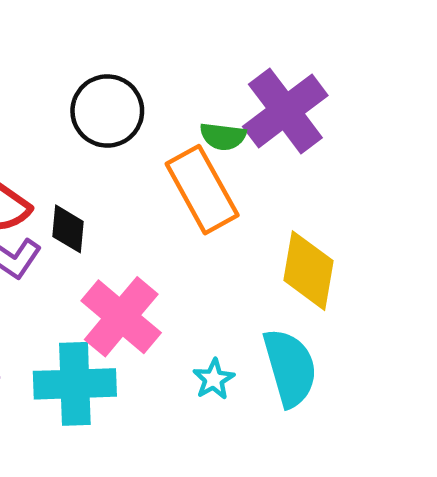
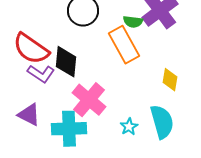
black diamond: (68, 229) -> (66, 62), size x1.5
yellow diamond: (308, 271) -> (170, 80), size x0.7

